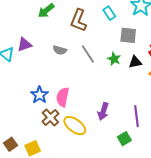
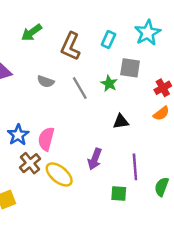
cyan rectangle: (109, 13) -> (108, 40), turned 56
green star: (114, 59) -> (109, 83), moved
black triangle: (135, 62) -> (121, 121), moved
green square: (124, 139) -> (119, 194), turned 32

